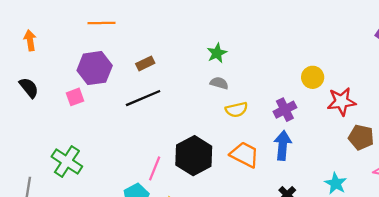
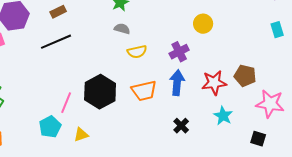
red star: (341, 102) -> (214, 83), moved
orange trapezoid: (245, 155) -> (144, 91), turned 140

